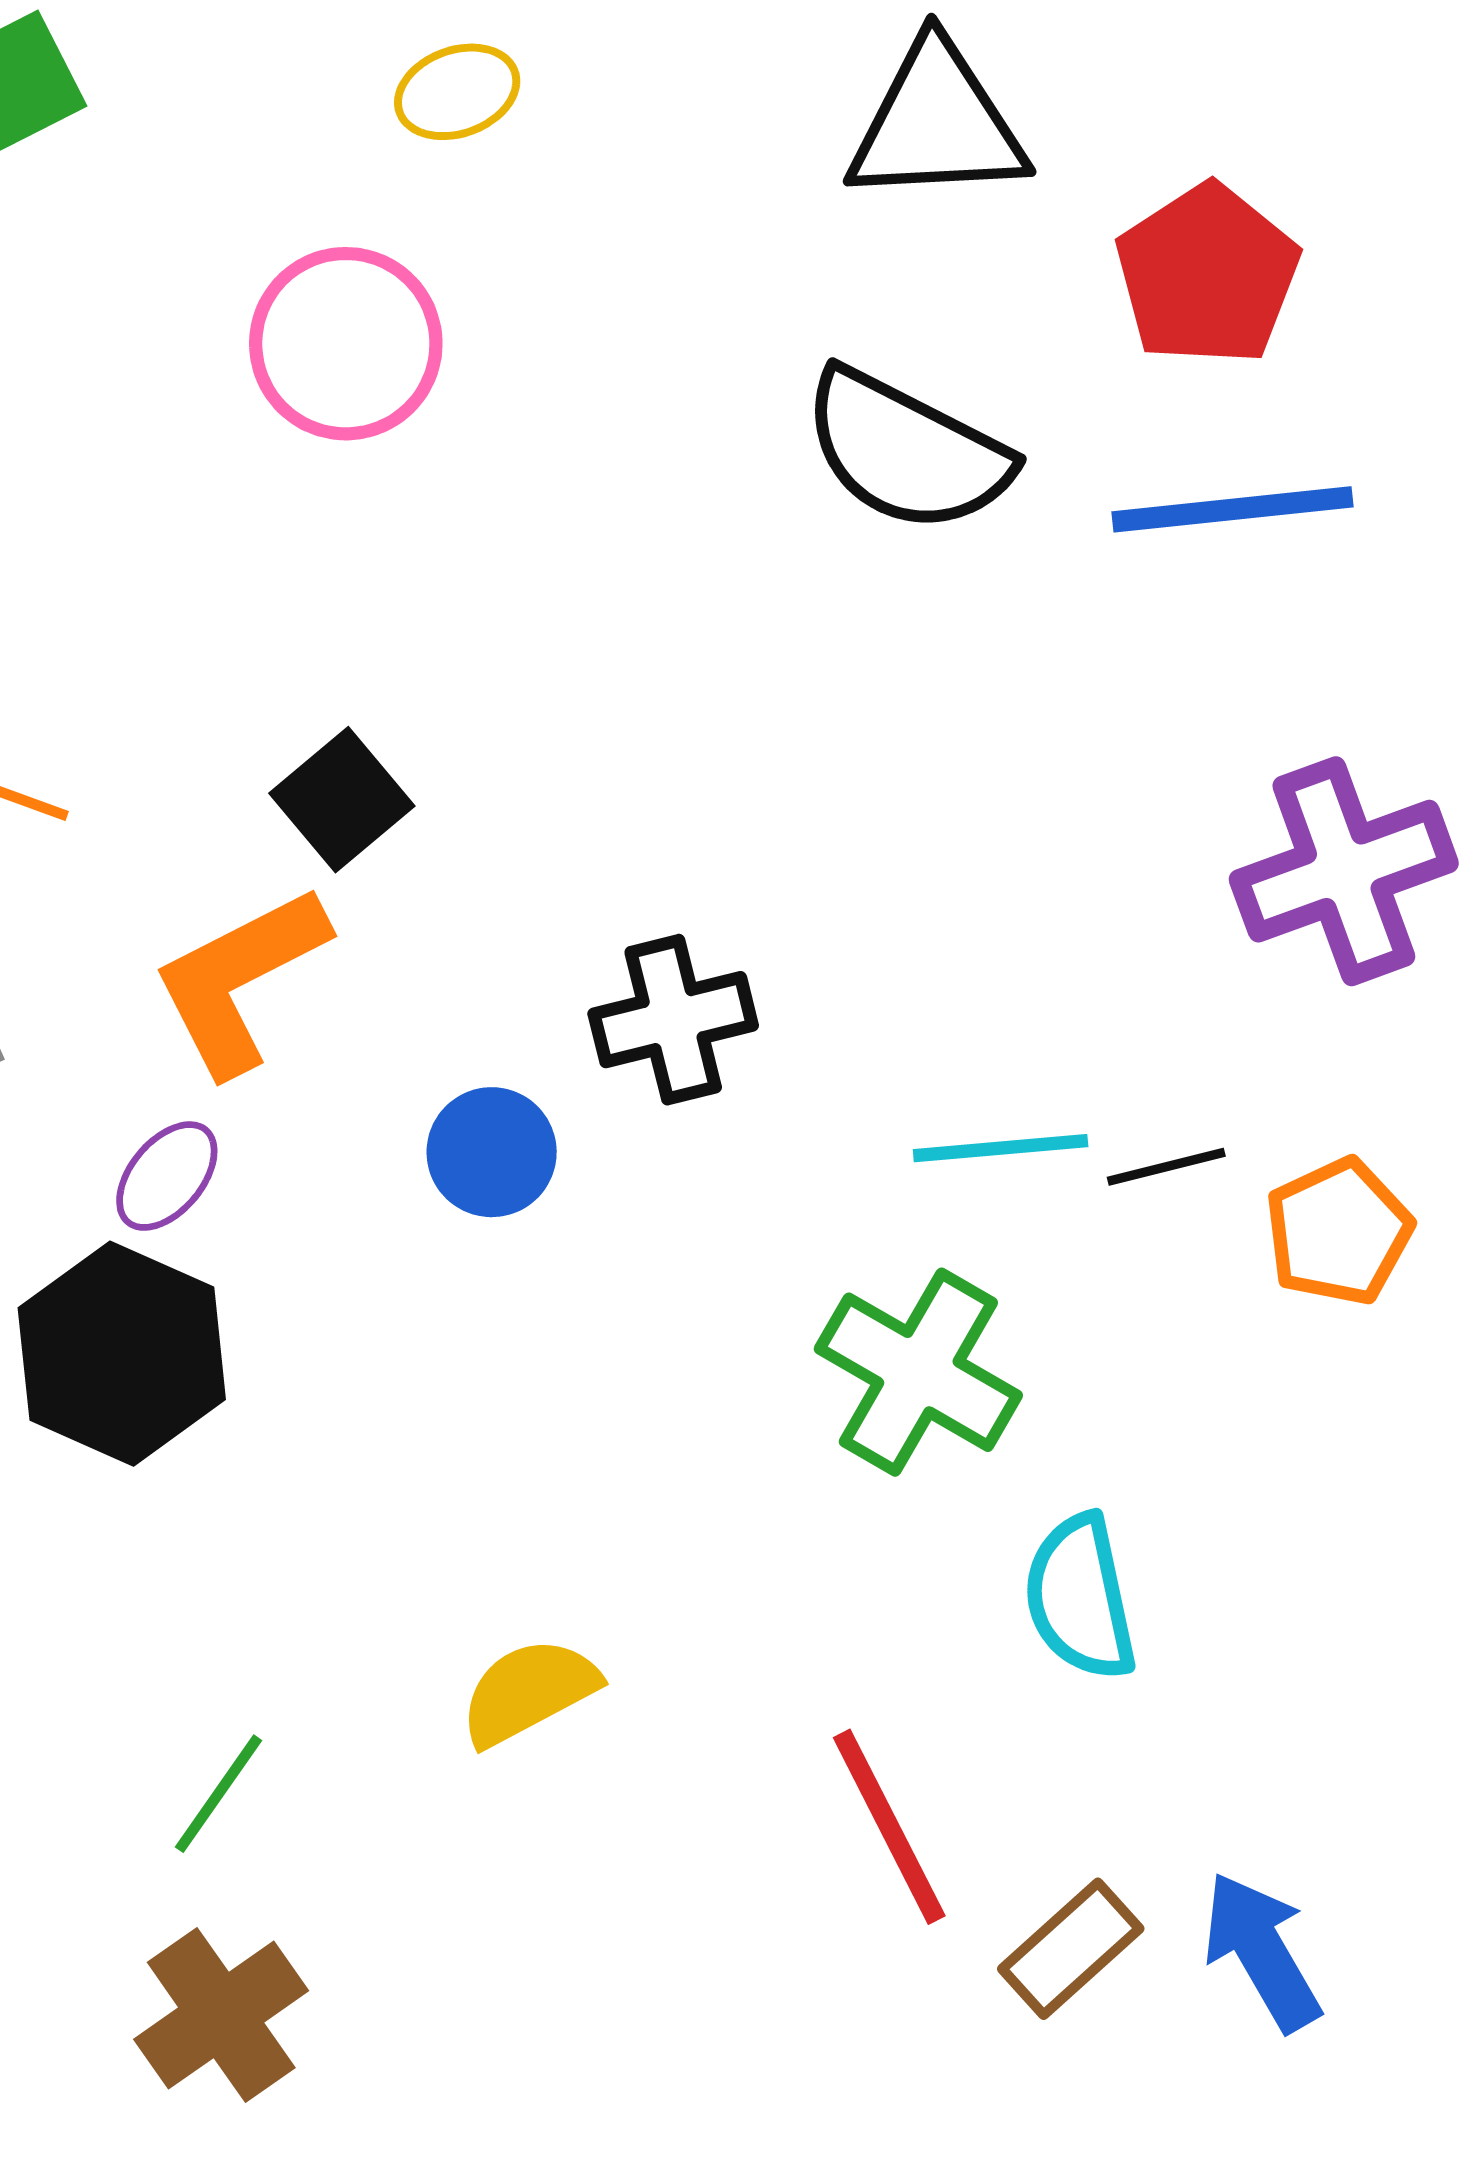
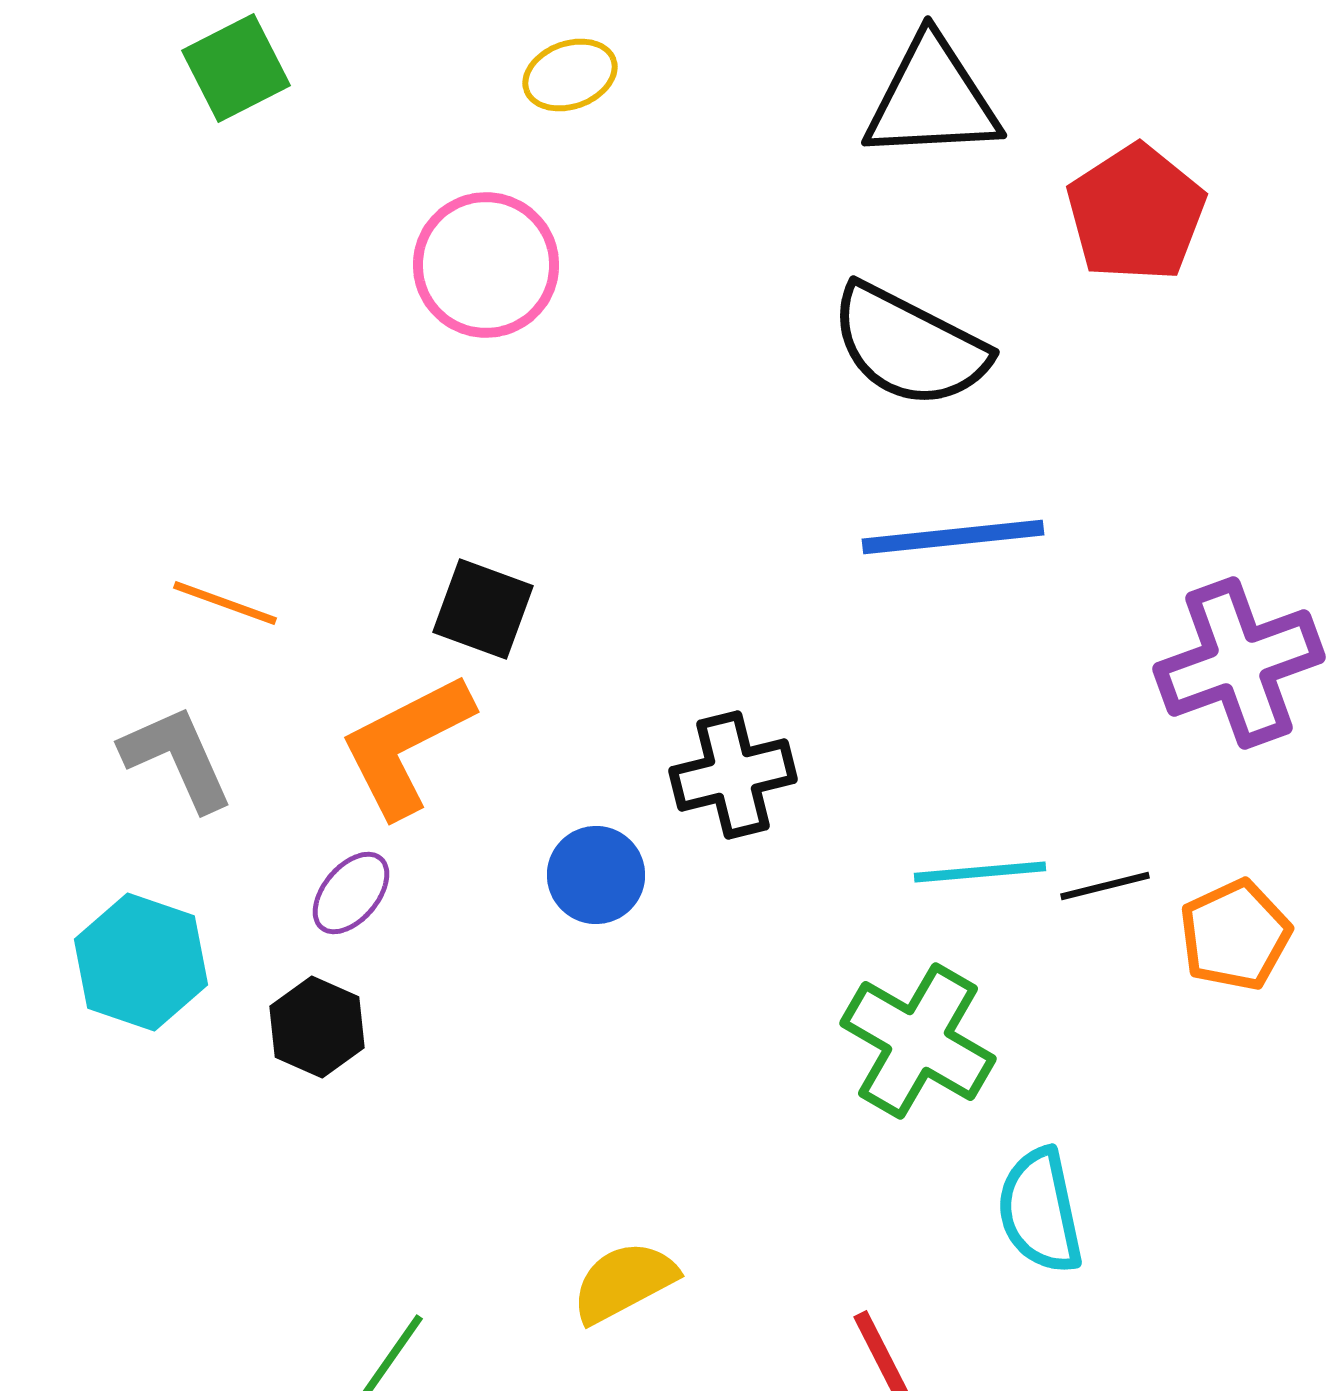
blue line: (1232, 509) -> (953, 537), moved
black square: (342, 800) -> (483, 609), turned -30
black hexagon: (122, 1354) -> (317, 1027), size x0.6

